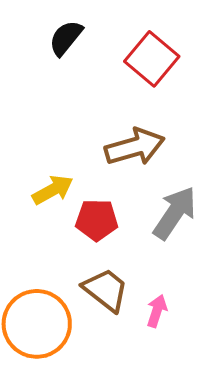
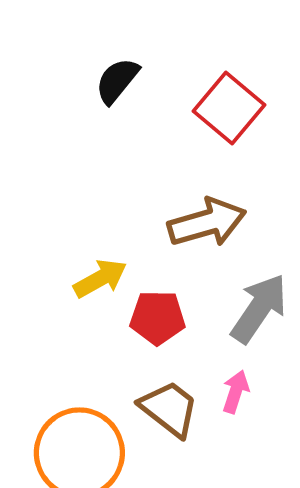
pink arrow: (157, 311) -> (236, 392), moved

